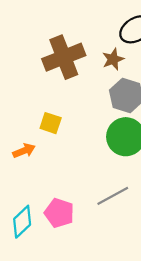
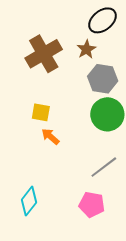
orange arrow: (24, 151) -> (50, 136), moved, turned -108
pink pentagon: (59, 213) -> (92, 205), moved

